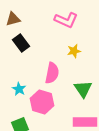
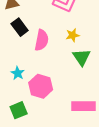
pink semicircle: (52, 73) -> (42, 40), moved
green triangle: (83, 89) -> (82, 57), moved

